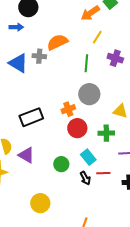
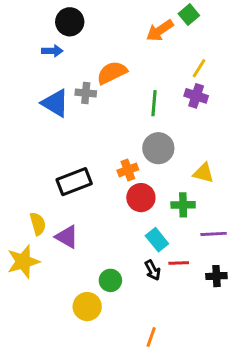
yellow line: (97, 37) -> (199, 68), moved
green circle: (61, 164) -> (110, 280), moved

